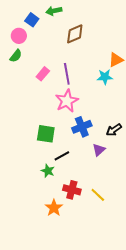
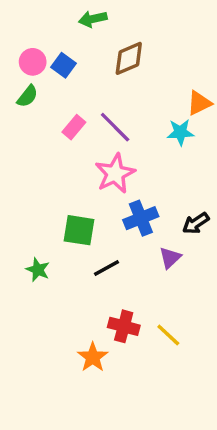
blue square: (32, 20) -> (64, 65), moved
purple line: (67, 74) -> (115, 127), turned -35
green star: (48, 171) -> (38, 270), moved

